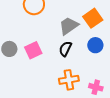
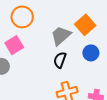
pink square: (33, 50) -> (14, 45), moved

